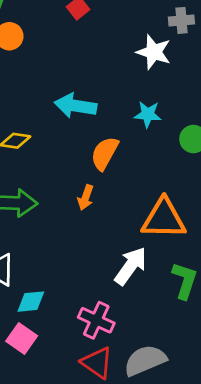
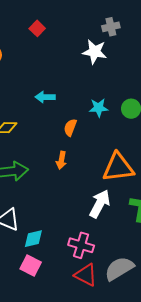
cyan arrow: (76, 106) -> (45, 97), size x0.7
cyan star: (148, 114) -> (99, 108), moved
orange semicircle: (105, 153) -> (70, 127), size x0.7

